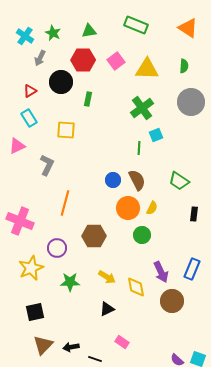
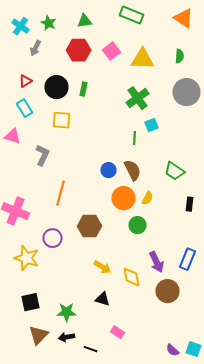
black circle: (61, 82) -> (56, 87), moved
pink triangle: (17, 146) -> (12, 136), turned 42
yellow star: (31, 268) -> (26, 258), turned -30
green star: (70, 282) -> (66, 312), moved
black triangle: (107, 309) -> (102, 299), turned 42

